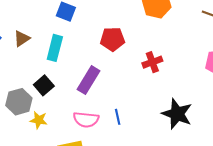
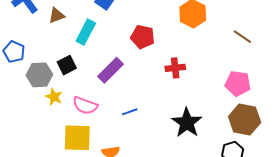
blue line: (118, 117) -> (130, 112), turned 70
pink semicircle: (86, 120) -> (85, 105), moved

